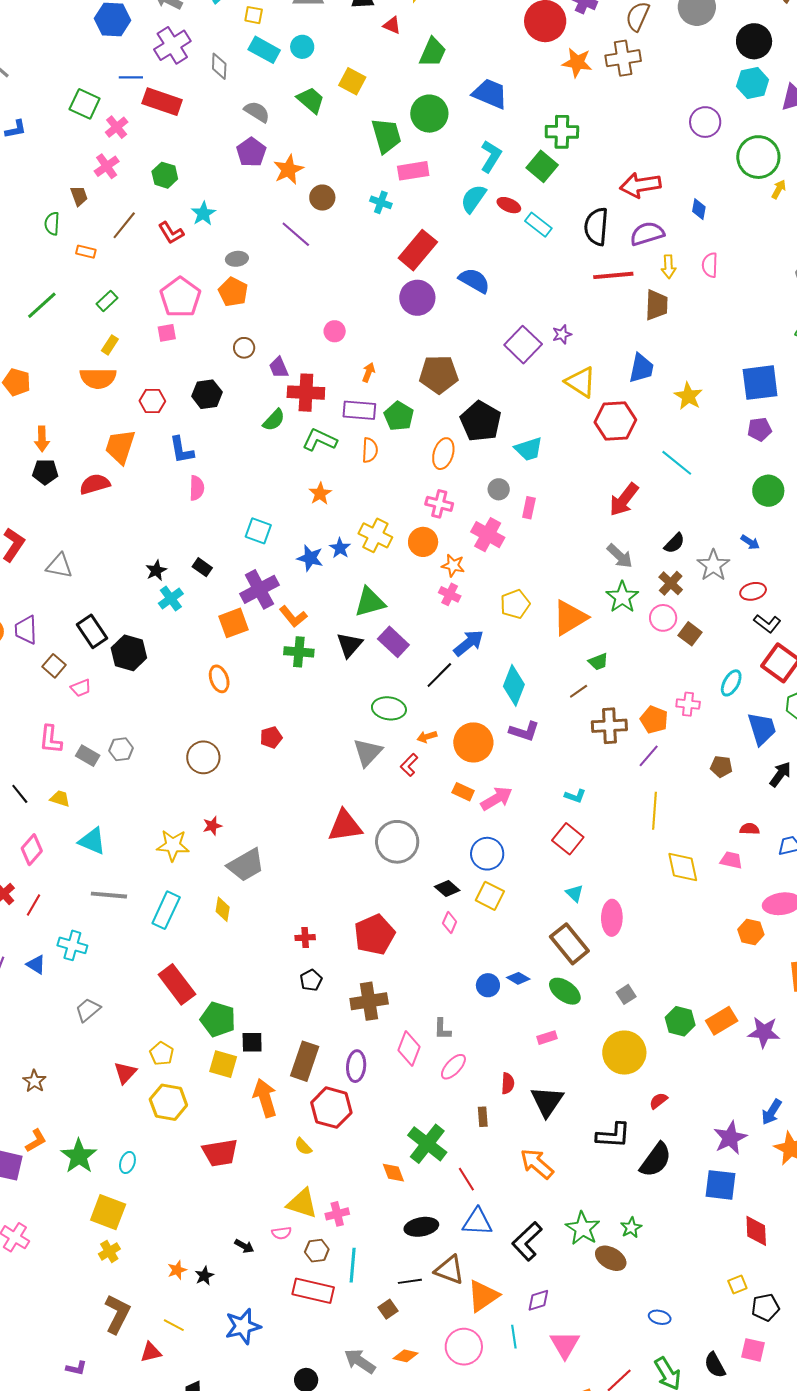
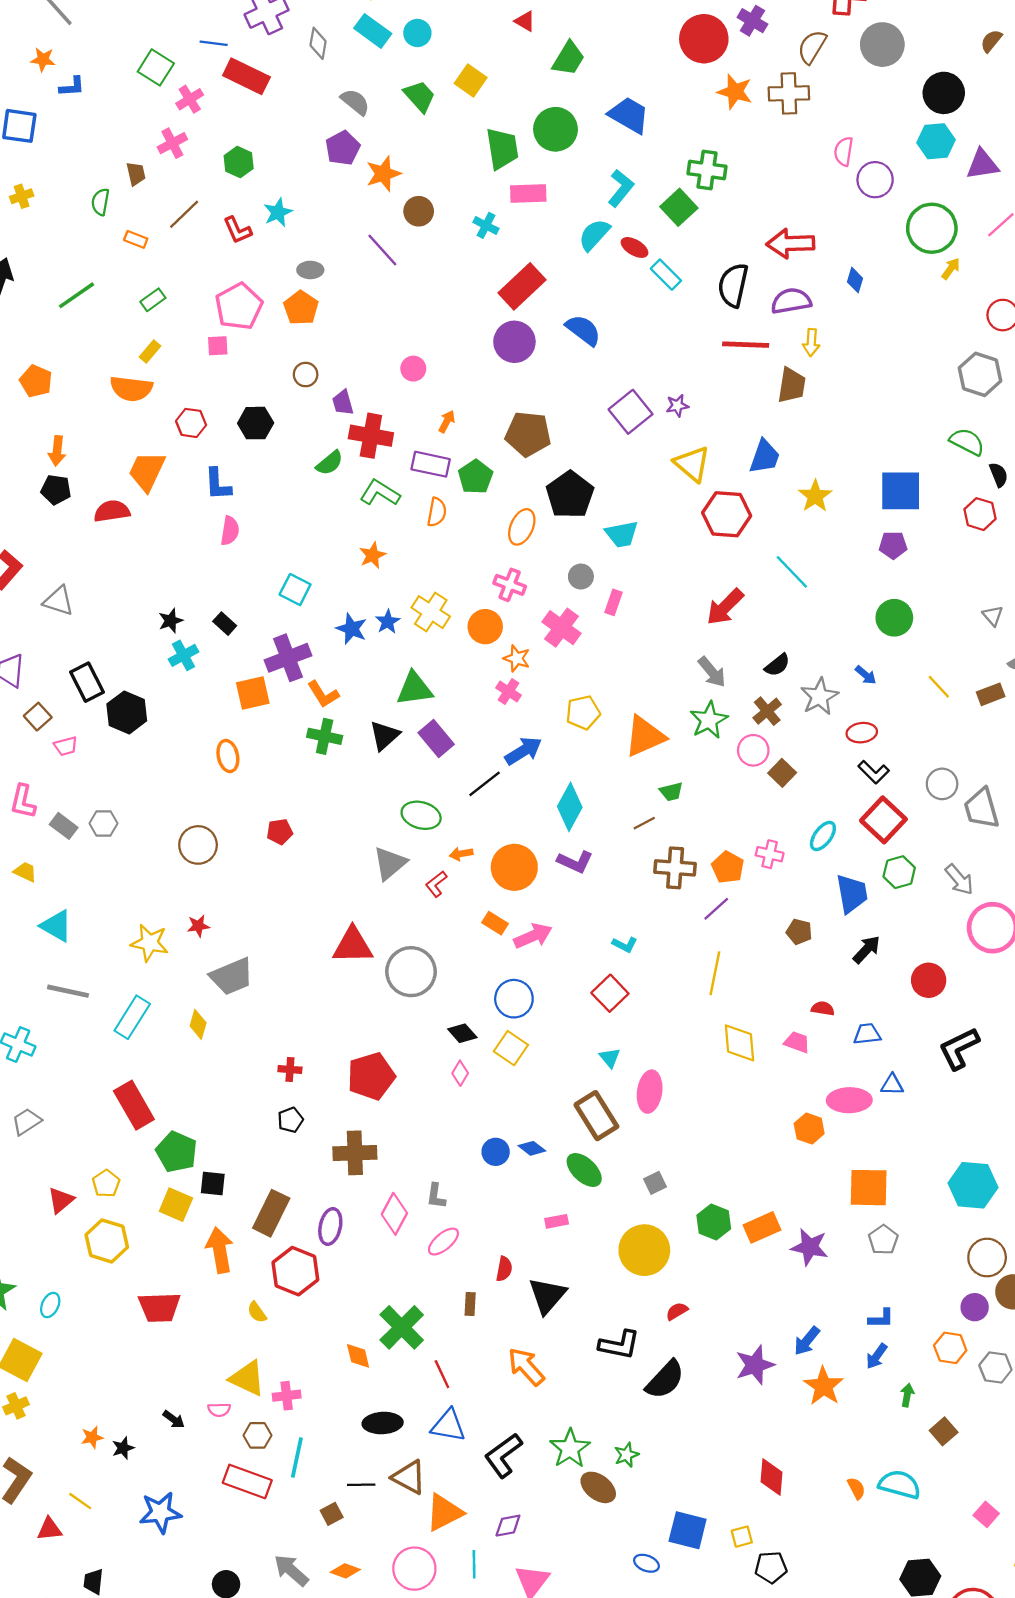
pink semicircle: (710, 265) -> (844, 151), moved
blue square: (720, 1185) -> (688, 1530), moved

